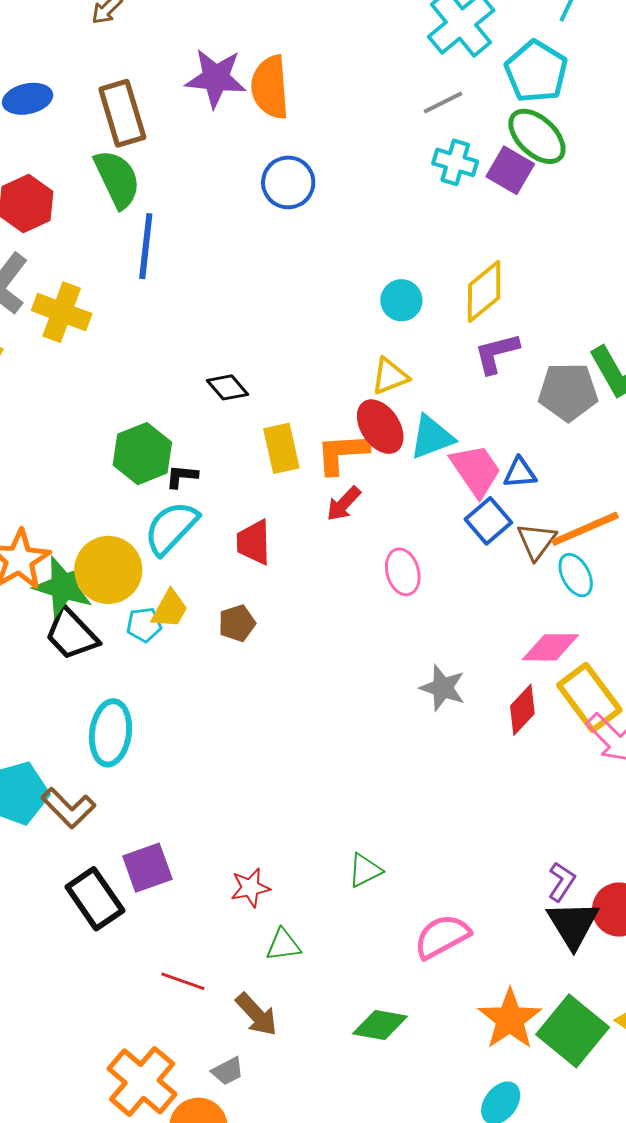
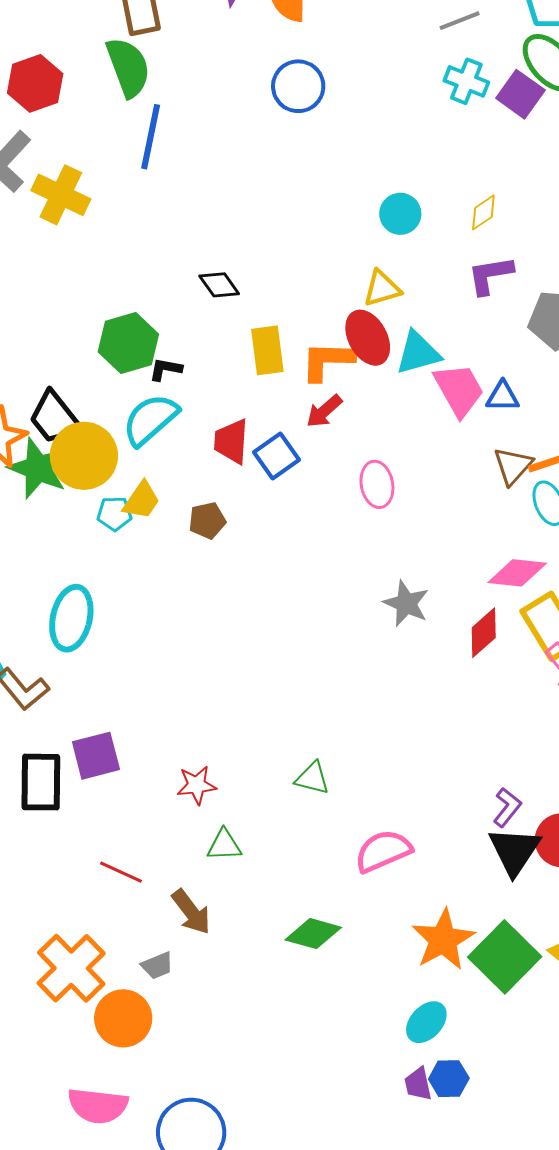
yellow diamond: (484, 291) -> (483, 212), size x0.6
blue square: (488, 521) -> (276, 456), moved
black trapezoid: (71, 634) -> (55, 418), moved
green triangle: (365, 870) -> (312, 778), turned 36
black rectangle: (95, 899) -> (41, 782), turned 30

